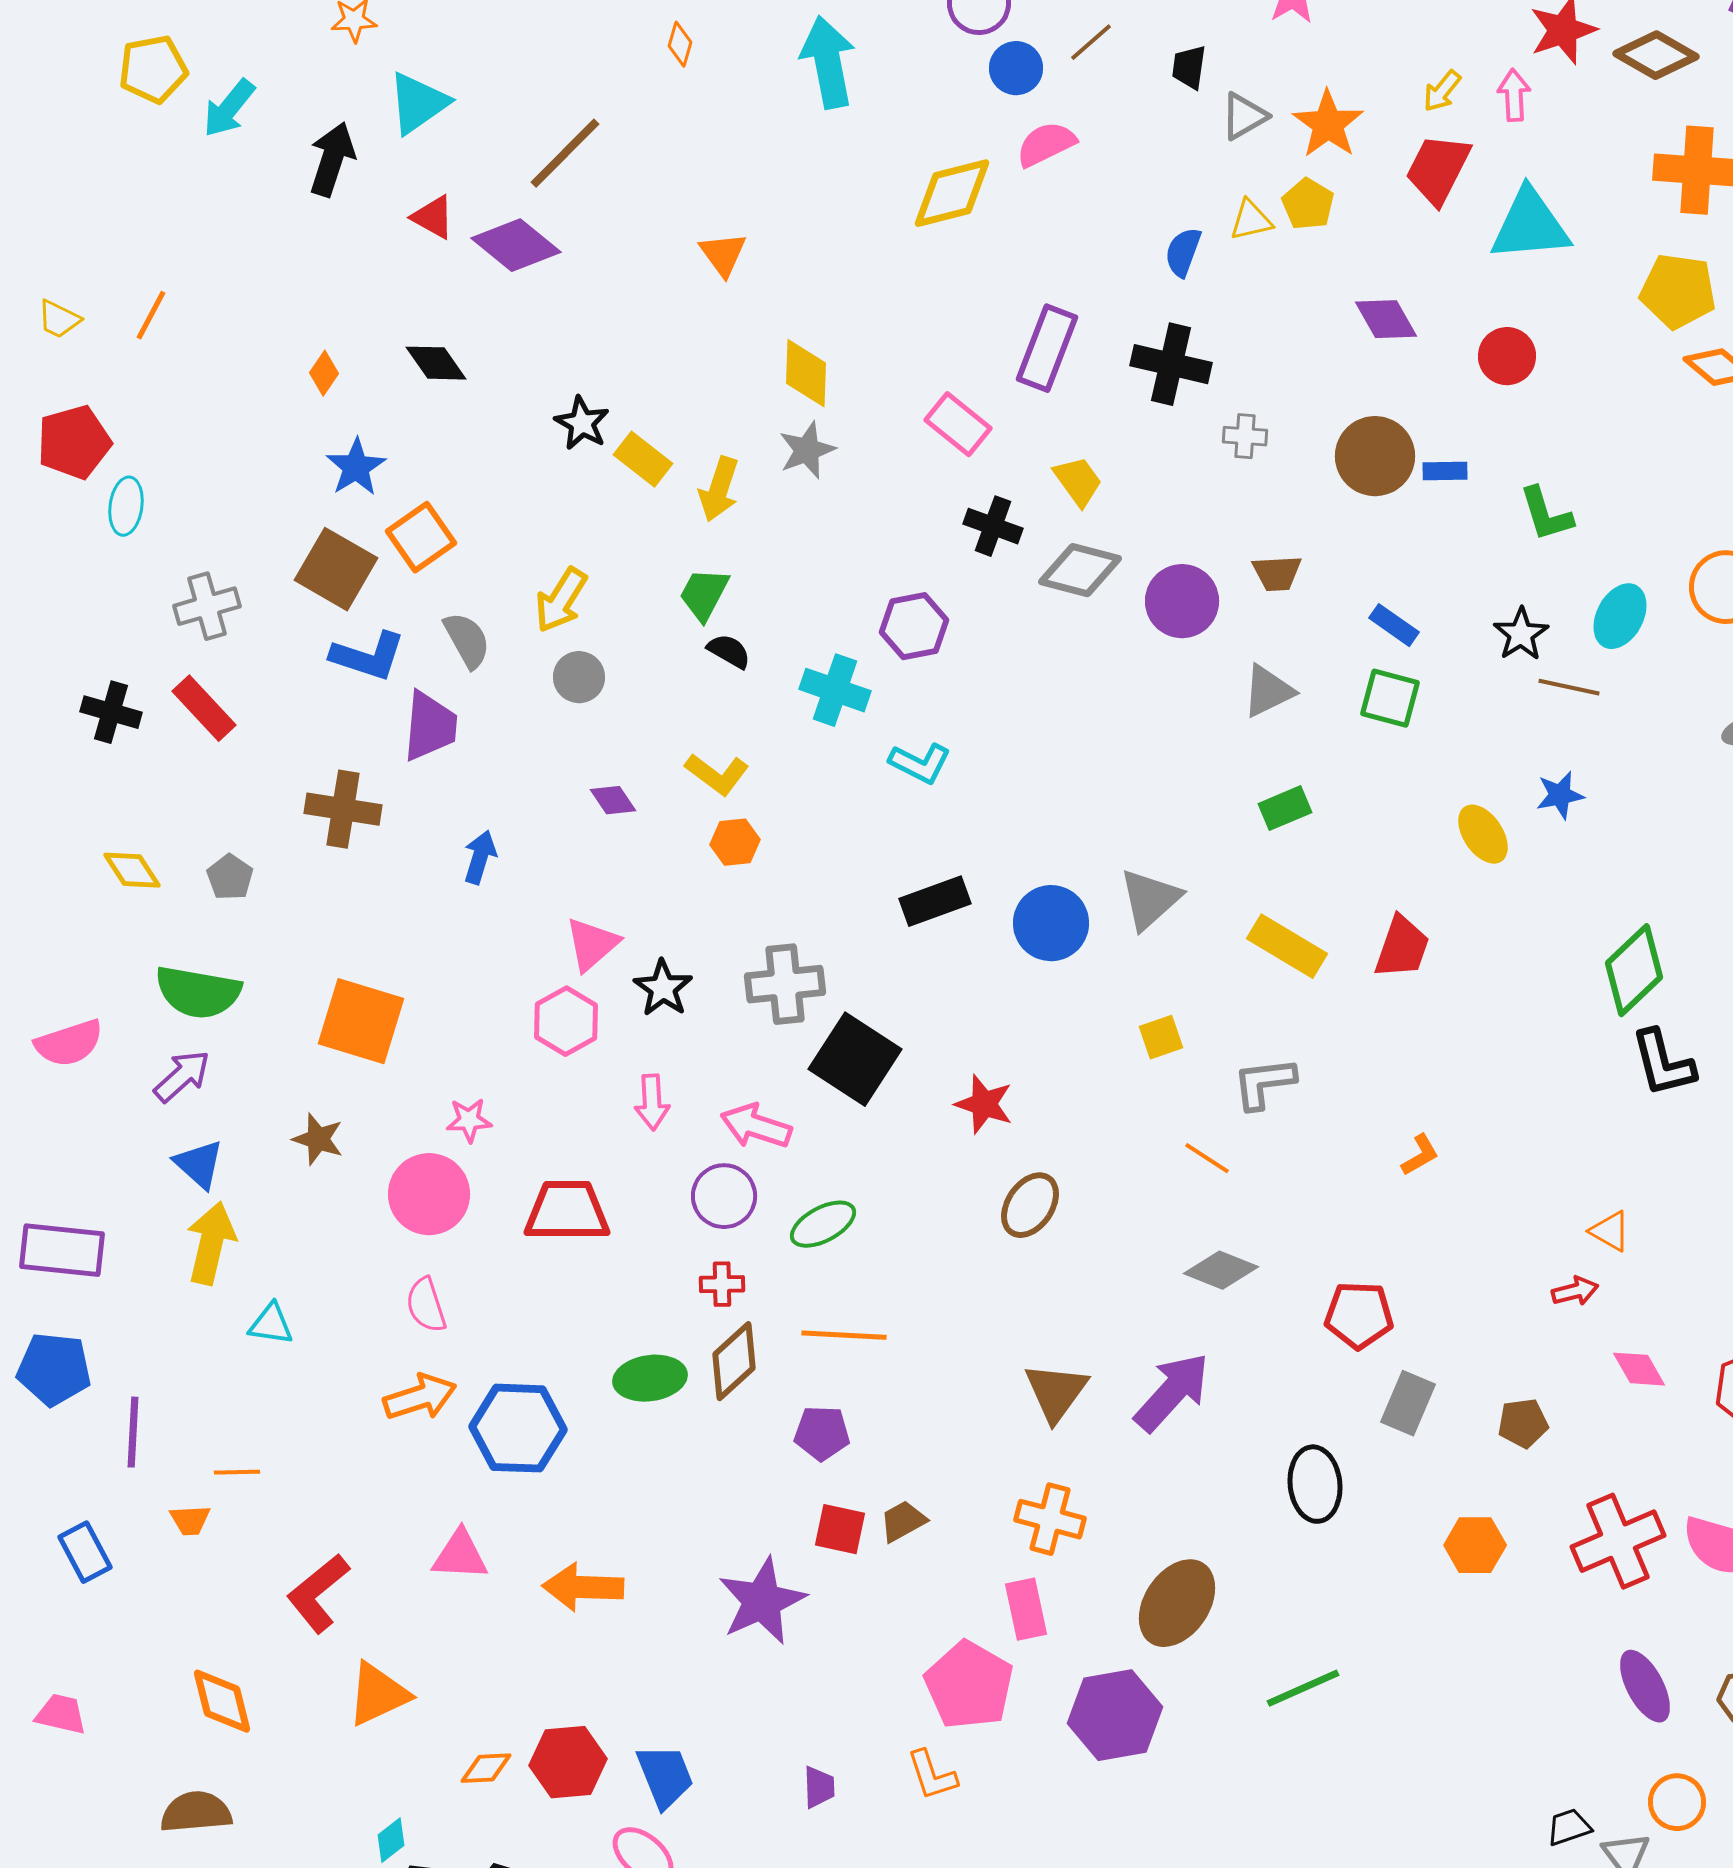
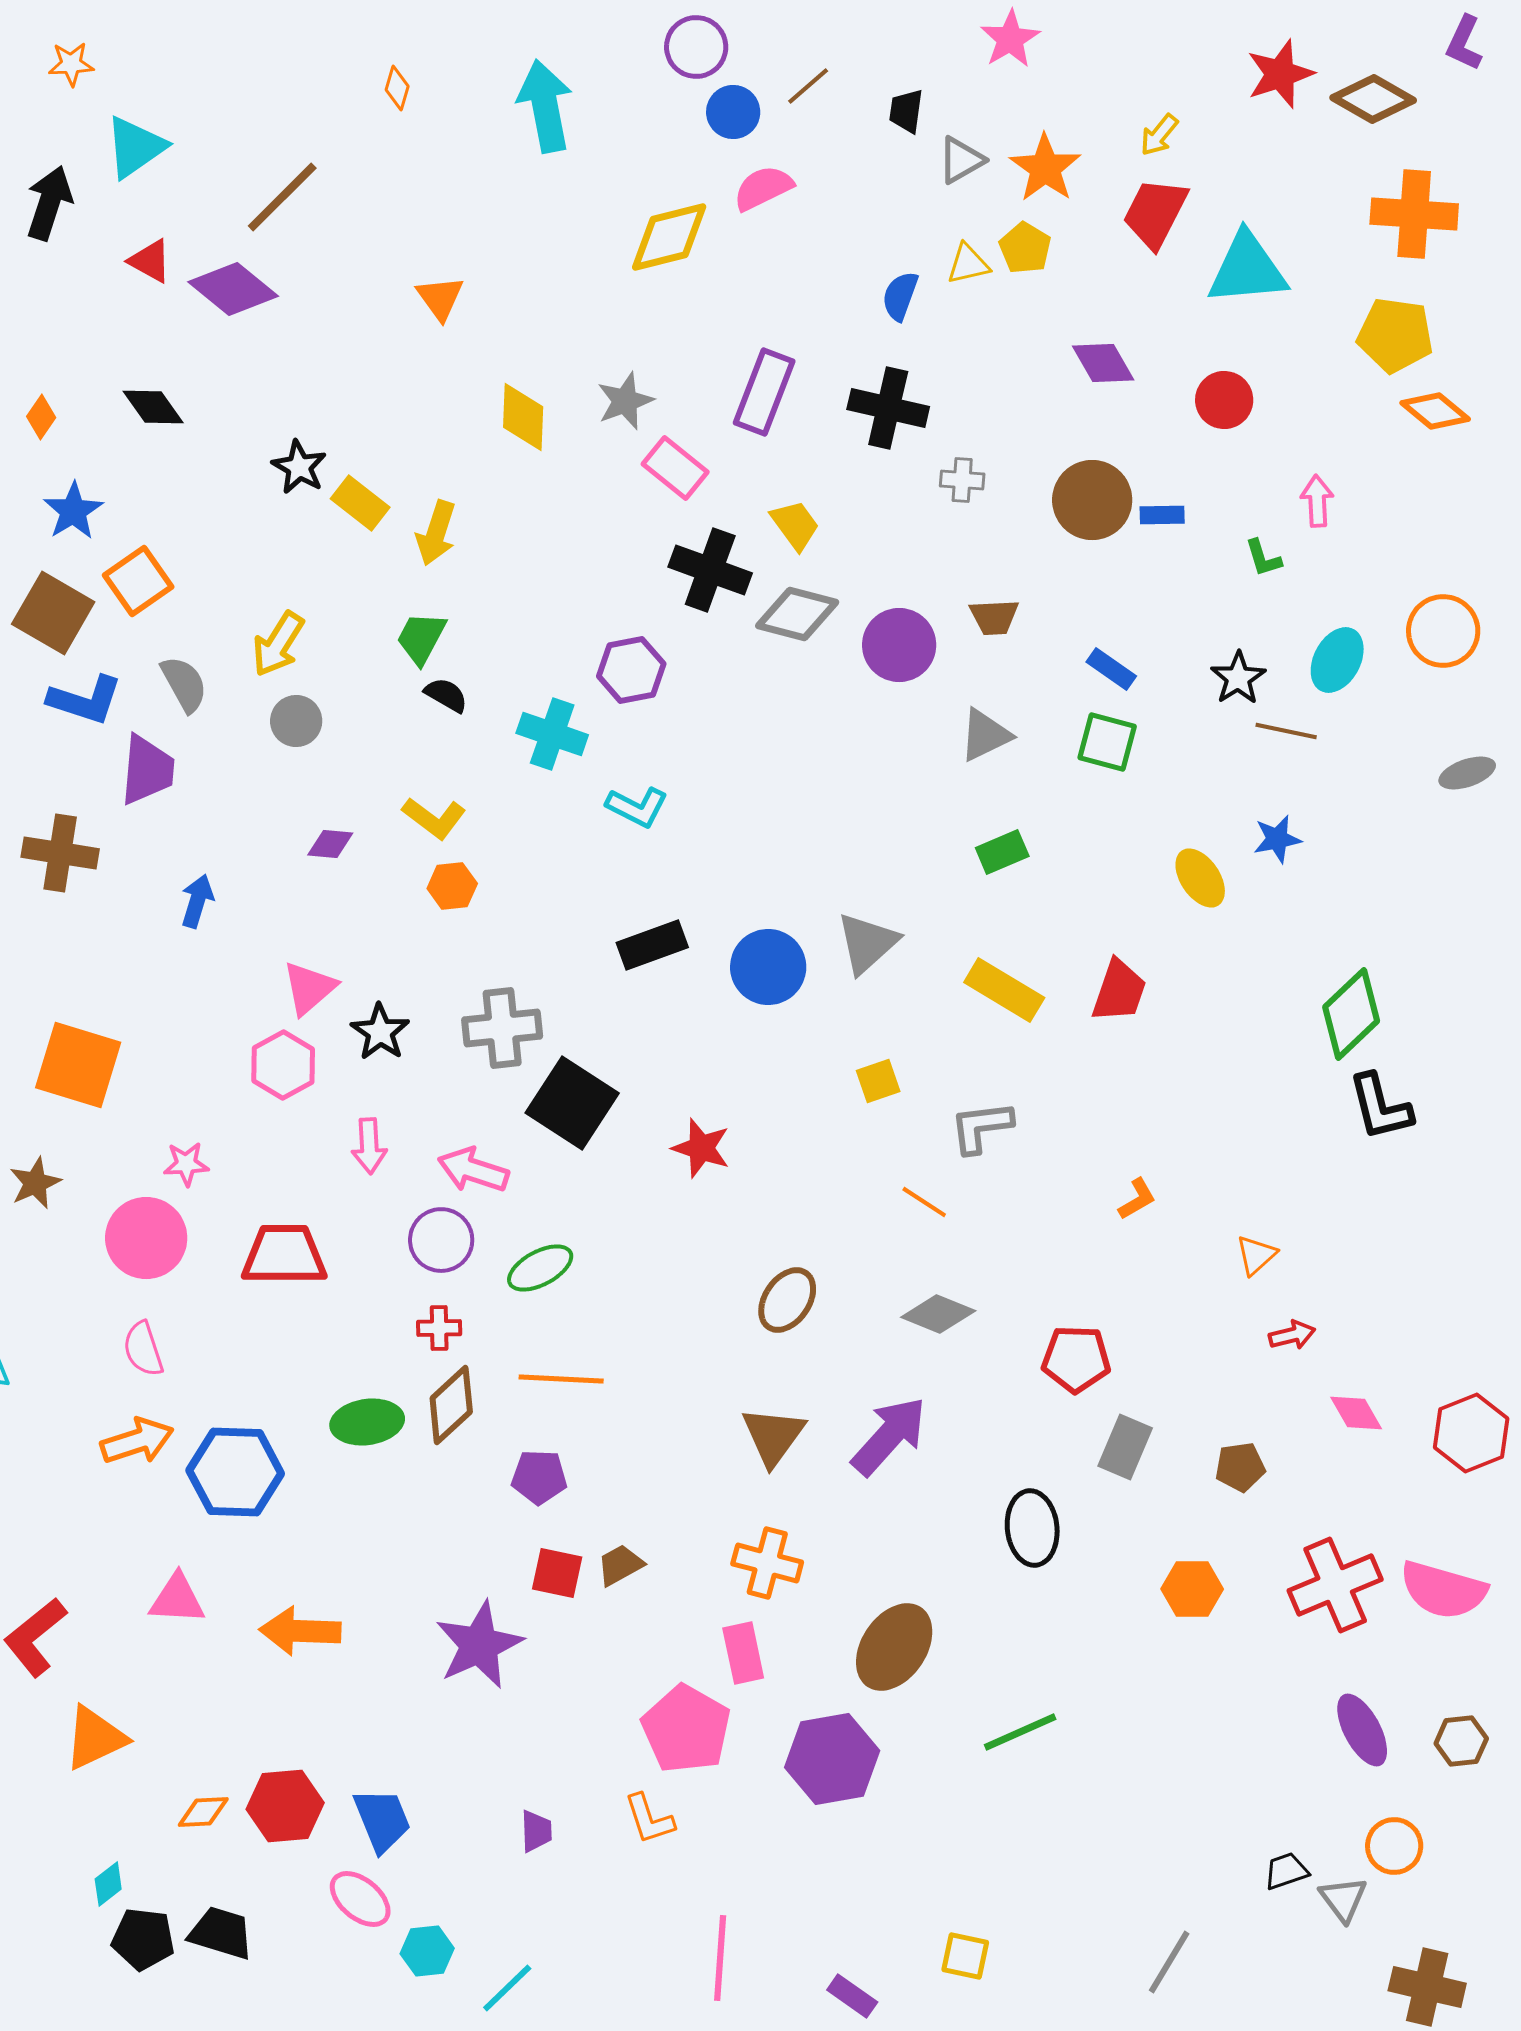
pink arrow: (1514, 95) -> (1317, 501), moved
gray star: (807, 450) -> (625, 401), moved
green L-shape: (1546, 514) -> (1263, 558), size x0.7
black cross: (993, 526) -> (710, 570), size x1.4
purple diamond: (613, 800) -> (330, 844), turned -51
brown star: (318, 1139) -> (35, 1183), turned 30
brown ellipse: (1030, 1205) -> (787, 1300), moved
orange triangle: (1610, 1231) -> (1256, 1255), moved, turned 48

